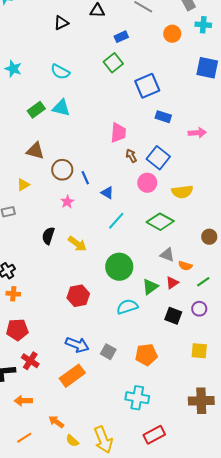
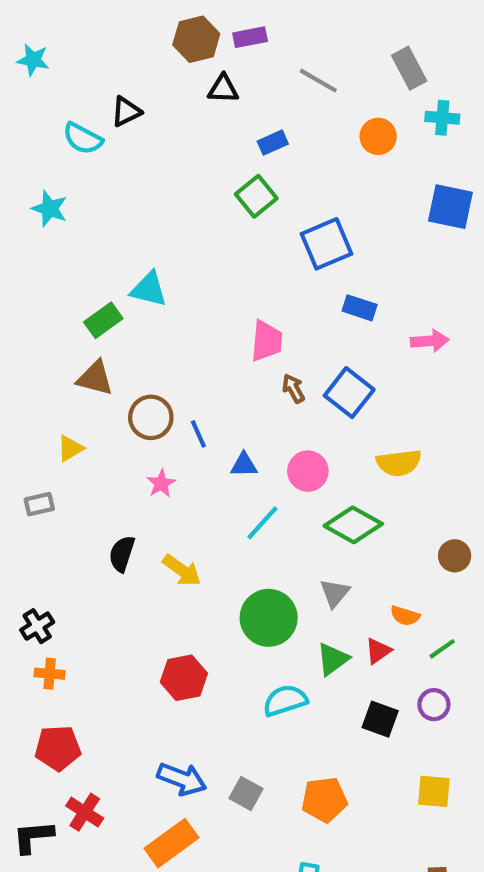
black triangle: (61, 23) -> (126, 112), moved
cyan semicircle: (60, 72) -> (83, 138), moved
green rectangle: (36, 110) -> (103, 320), moved
pink circle: (147, 183) -> (308, 471), moved
blue triangle: (107, 193) -> (244, 465), turned -32
gray triangle: (167, 255) -> (335, 593), moved, turned 49

